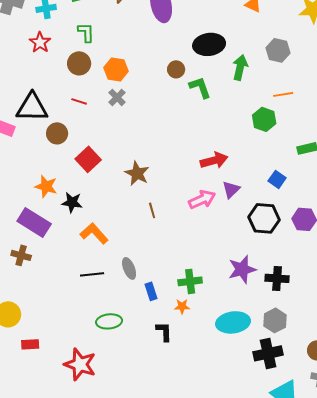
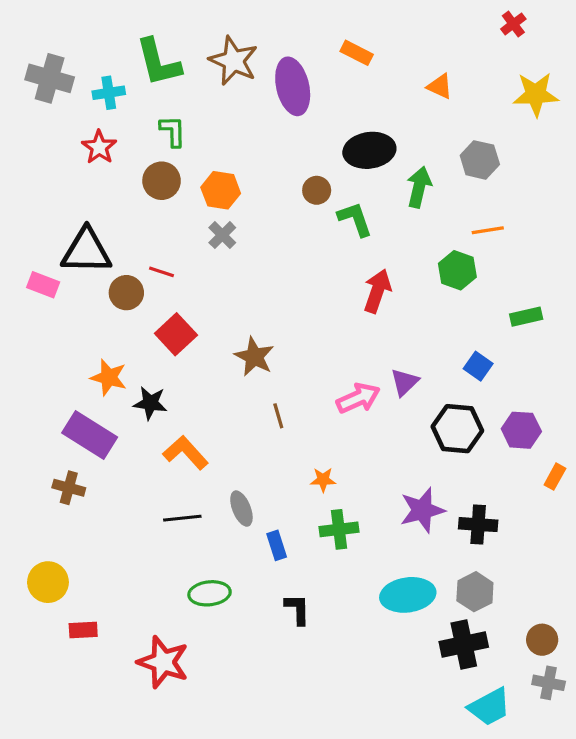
red line: (79, 101) -> (162, 272), moved
red arrow: (214, 160) -> (377, 291), moved, turned -56
orange star: (182, 306) -> (323, 480), moved

